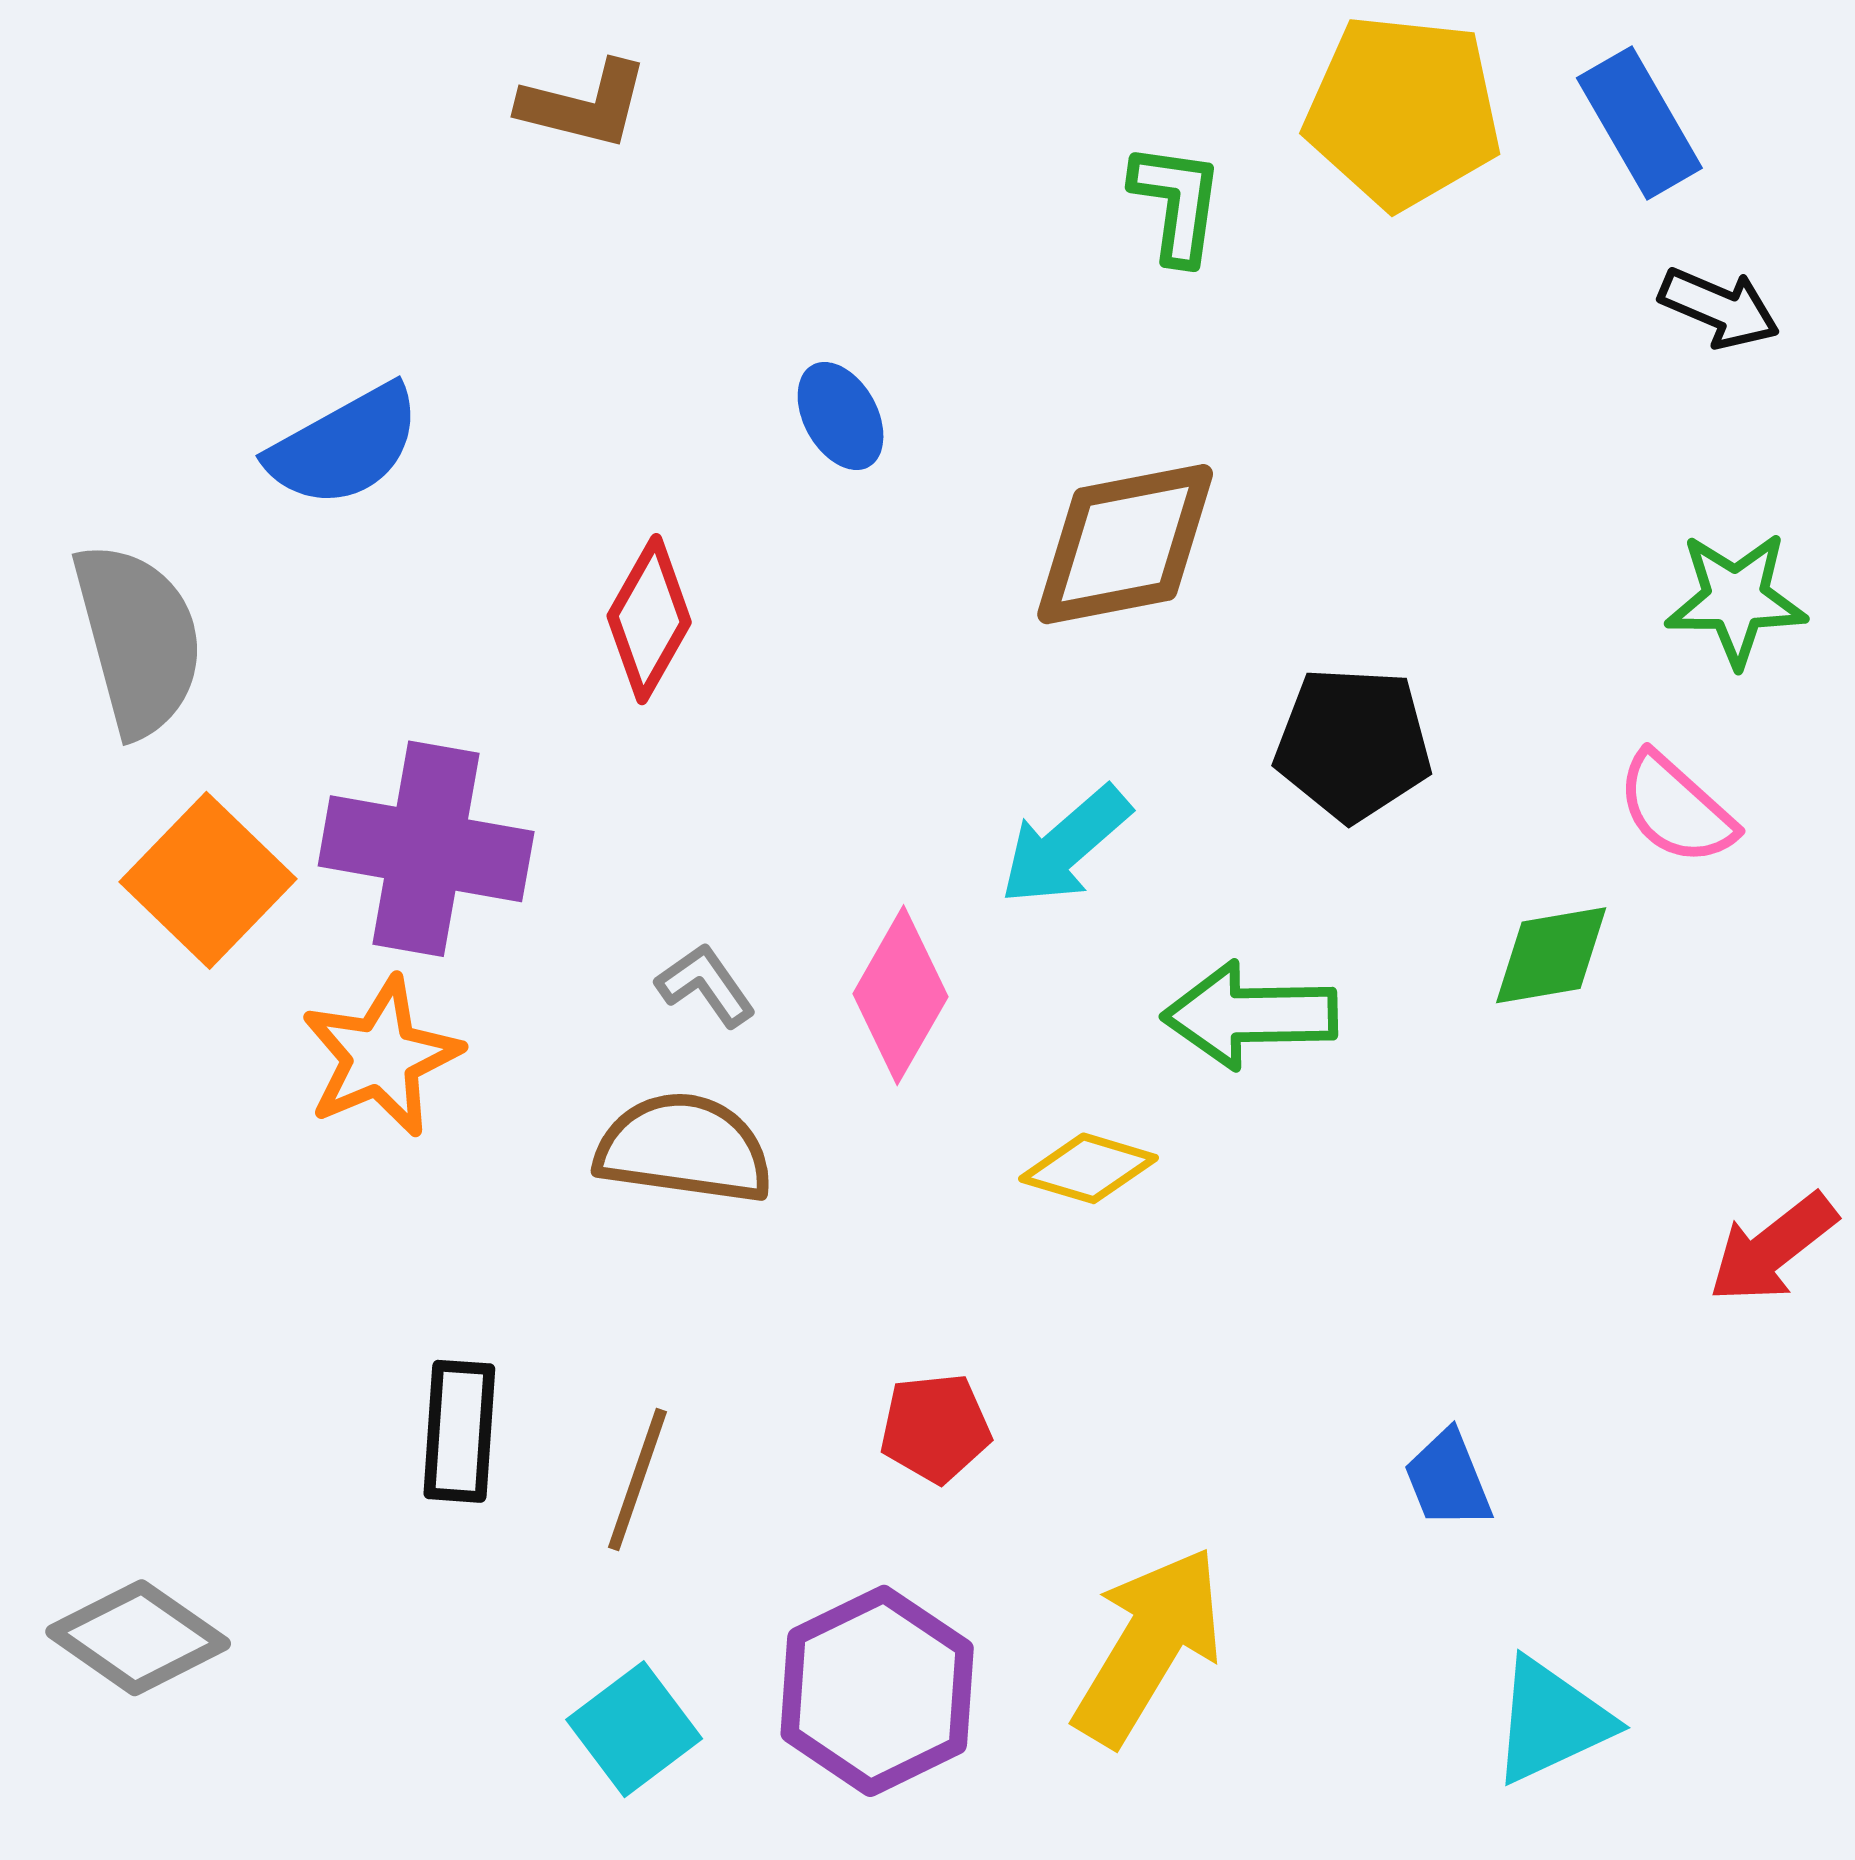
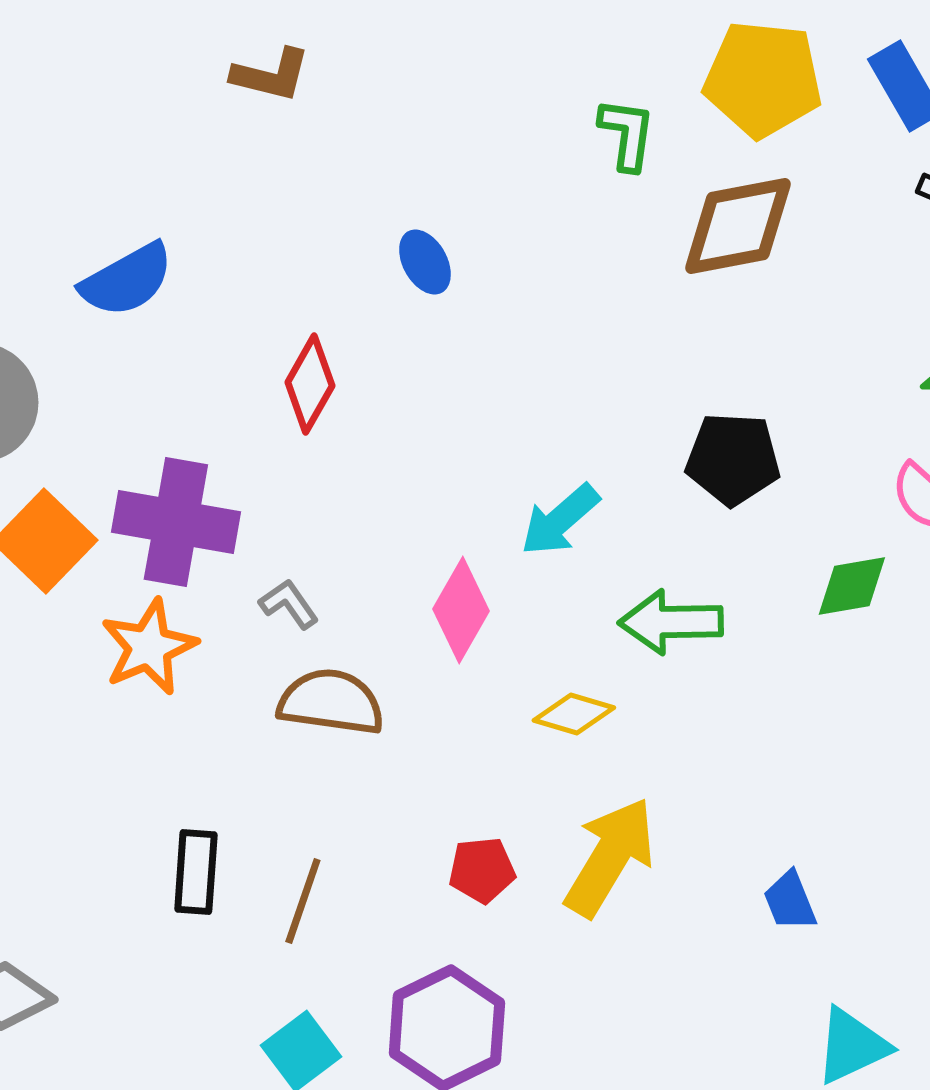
brown diamond: (1125, 544) -> (738, 226), moved
gray L-shape: (706, 985) -> (289, 604), moved
yellow arrow: (1148, 1646) -> (610, 857), moved

